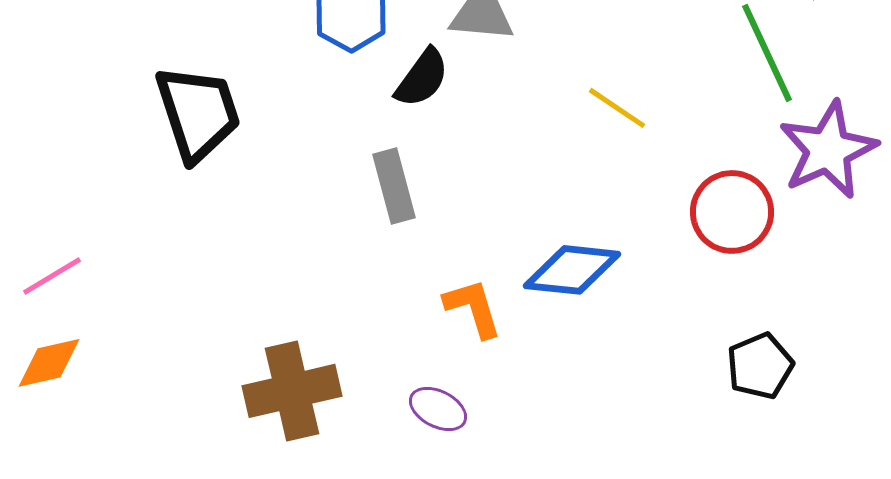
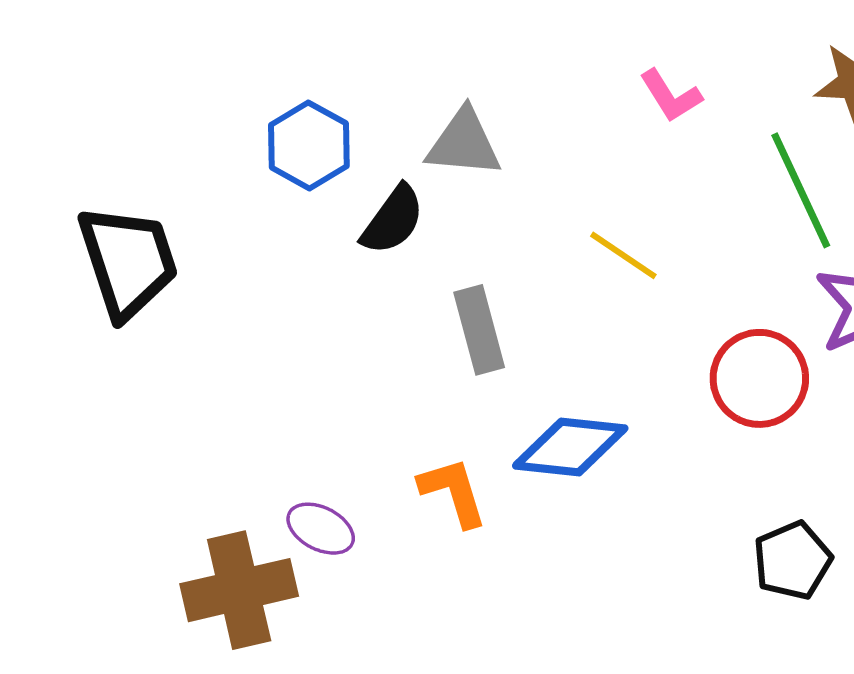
gray rectangle: (394, 186) -> (479, 330), moved
purple ellipse: (438, 409) -> (321, 529), moved

